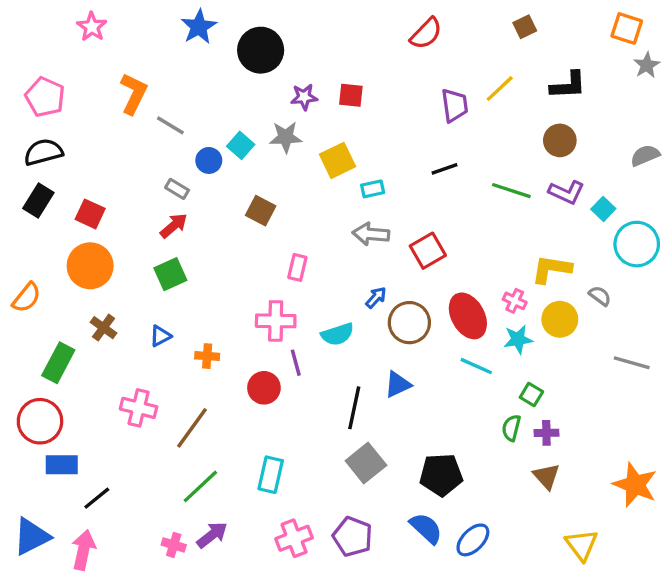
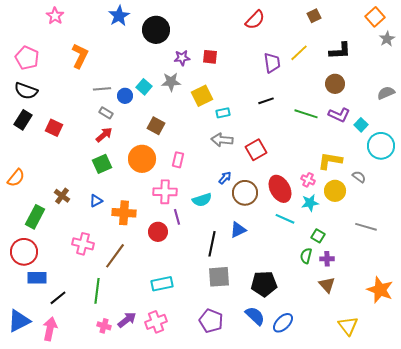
orange square: (627, 28) -> (375, 17), turned 30
gray line: (170, 125) -> (102, 89), moved, turned -36
black semicircle: (43, 152) -> (26, 91), turned -145
orange circle: (90, 266) -> (142, 159), moved
orange cross: (207, 356) -> (124, 213), size x1.6
gray line: (632, 363) -> (366, 227), moved
gray square: (366, 463) -> (219, 277), turned 35
cyan rectangle: (271, 475) -> (162, 284), turned 65
green line: (200, 486) -> (97, 291), moved, turned -40
pink cross: (294, 538) -> (156, 322), moved

